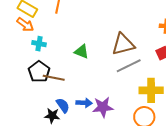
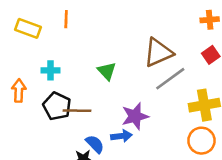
orange arrow: (25, 25) -> (19, 91), moved, turned -114
green triangle: (82, 52) -> (107, 71), turned 35
purple star: (103, 107) -> (135, 116), moved

